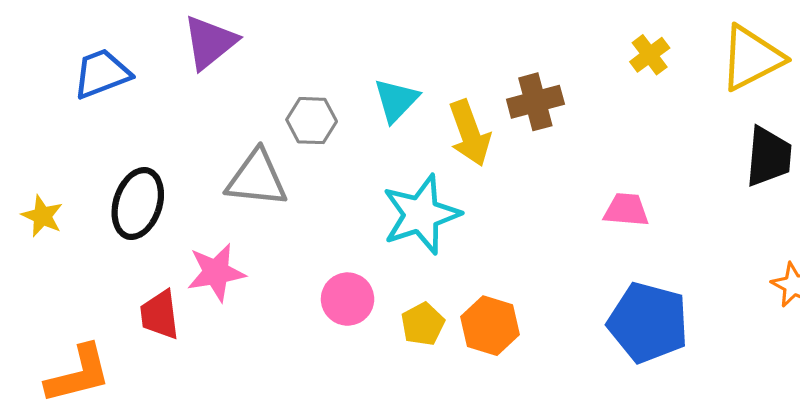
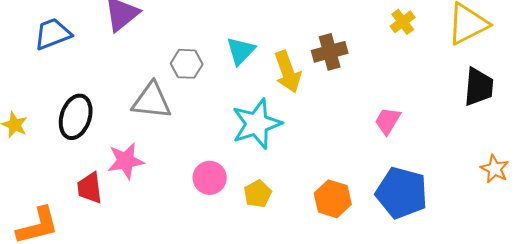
pink trapezoid: (626, 210) -> (388, 121), turned -64
orange hexagon: (490, 326) -> (333, 199), moved

